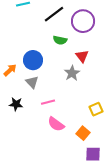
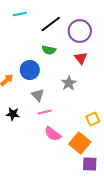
green semicircle: (60, 40) -> (49, 50), moved
red triangle: (82, 56) -> (81, 58), moved
gray triangle: (32, 82) -> (38, 95), moved
orange square: (83, 133) -> (80, 143), size x1.5

